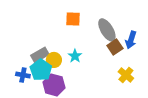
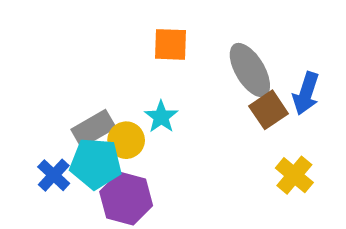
cyan star: (75, 56) -> (161, 117), moved
cyan pentagon: (41, 70) -> (96, 164), turned -30
blue cross: (23, 75) -> (54, 175), turned 32

